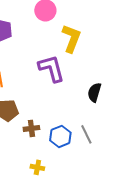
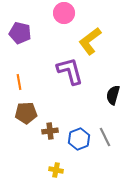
yellow L-shape: (71, 38) -> (90, 41), turned -148

